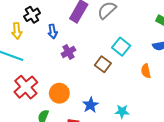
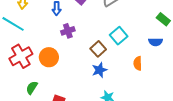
orange circle: (59, 93) -> (49, 57), moved
blue star: (91, 105) -> (99, 70), moved

